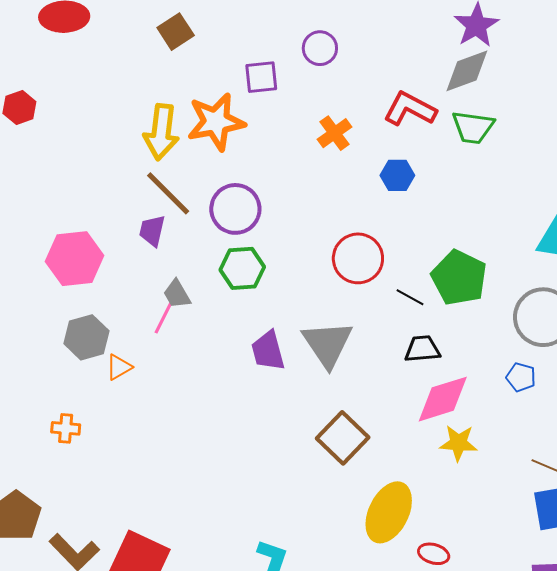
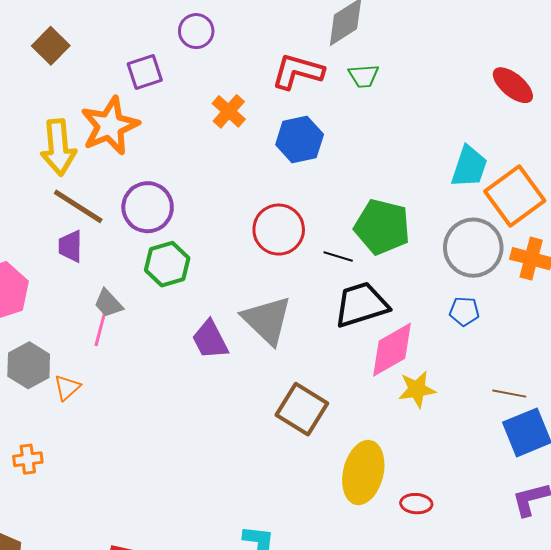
green trapezoid: (473, 127) -> (364, 76), size x0.7
blue hexagon: (397, 175) -> (300, 139), size x1.4
black trapezoid: (422, 349) -> (361, 305), size x1.5

